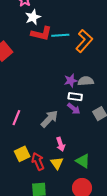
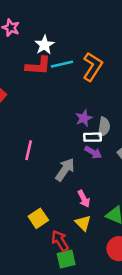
white star: (33, 17) -> (44, 45), moved
gray semicircle: (86, 81) -> (104, 127), moved, turned 112
pink line: (16, 118) -> (29, 150), moved
red arrow: (38, 161) -> (60, 241), moved

